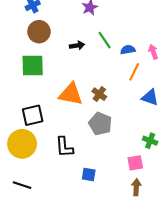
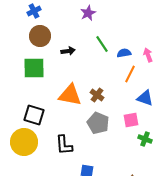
black arrow: (77, 45) -> (68, 51), moved
black square: (33, 115) -> (34, 115), turned 30
pink square: (135, 163) -> (131, 120), moved

